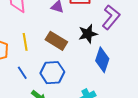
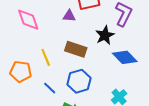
blue diamond: (102, 60) -> (125, 57), turned -50

